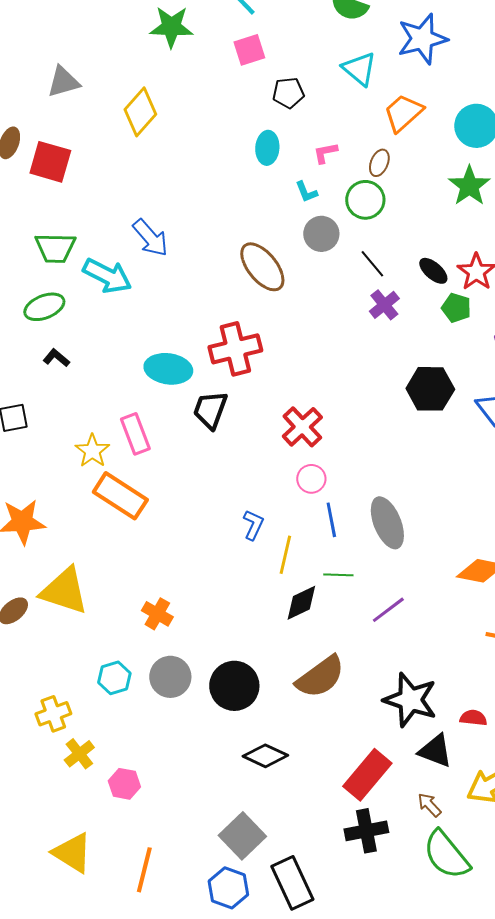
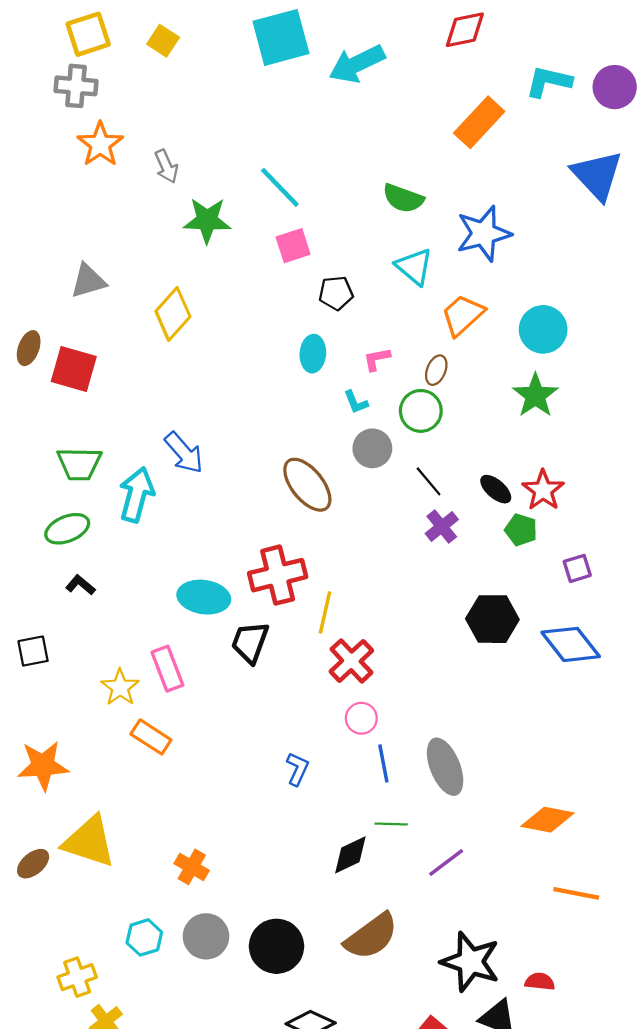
cyan arrow: (107, 276) -> (137, 495), turned -102
orange rectangle: (120, 496) -> (151, 737), size x0.7
yellow line: (285, 555) -> (325, 612), moved

